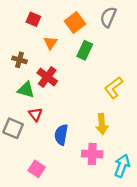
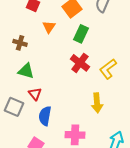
red cross: (47, 77) -> (80, 63), moved
blue semicircle: (61, 135) -> (45, 116), moved
pink cross: (92, 154) -> (75, 135), moved

